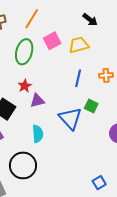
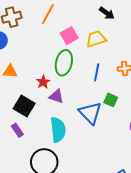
green ellipse: (24, 52) -> (64, 63), moved
purple triangle: (37, 101) -> (56, 96), turned 35
cyan semicircle: (38, 134) -> (58, 130), size x1.4

